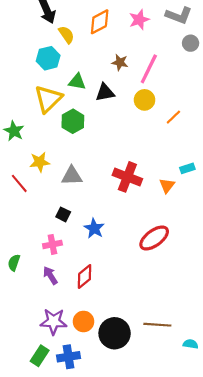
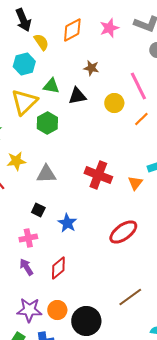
pink line: (149, 69) -> (138, 86), moved, turned -52
brown line: (157, 325) -> (130, 297), moved, turned -40

